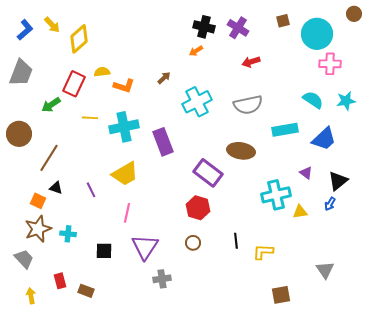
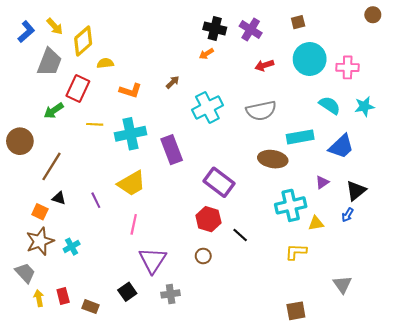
cyan circle: (317, 34) -> (310, 59), moved
yellow semicircle: (102, 72) -> (105, 63), moved
gray trapezoid: (21, 73) -> (49, 62), moved
brown ellipse: (241, 151) -> (273, 159), moved
purple triangle: (306, 173) -> (322, 182), turned 48
cyan cross: (68, 234) -> (72, 247), turned -35
black line: (236, 241) -> (240, 235), moved, turned -42
black square: (104, 251) -> (127, 292), moved, turned -36
yellow L-shape: (263, 252) -> (296, 252), moved
yellow arrow: (31, 296) -> (39, 298), moved

